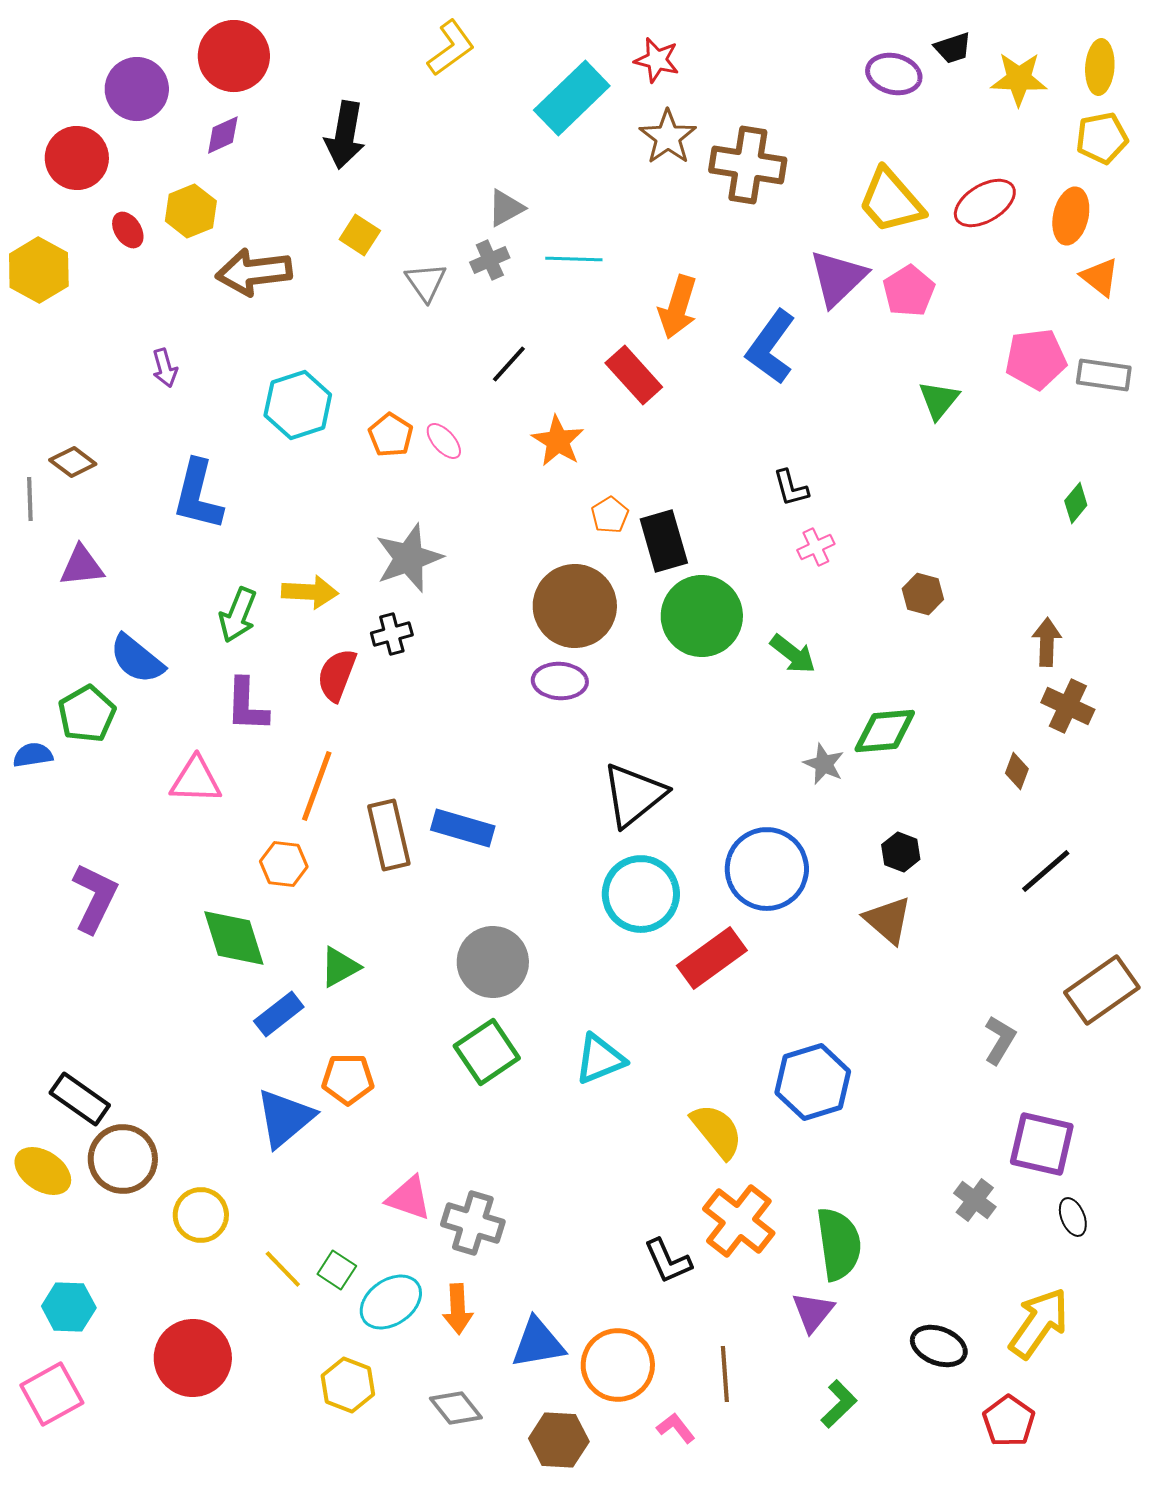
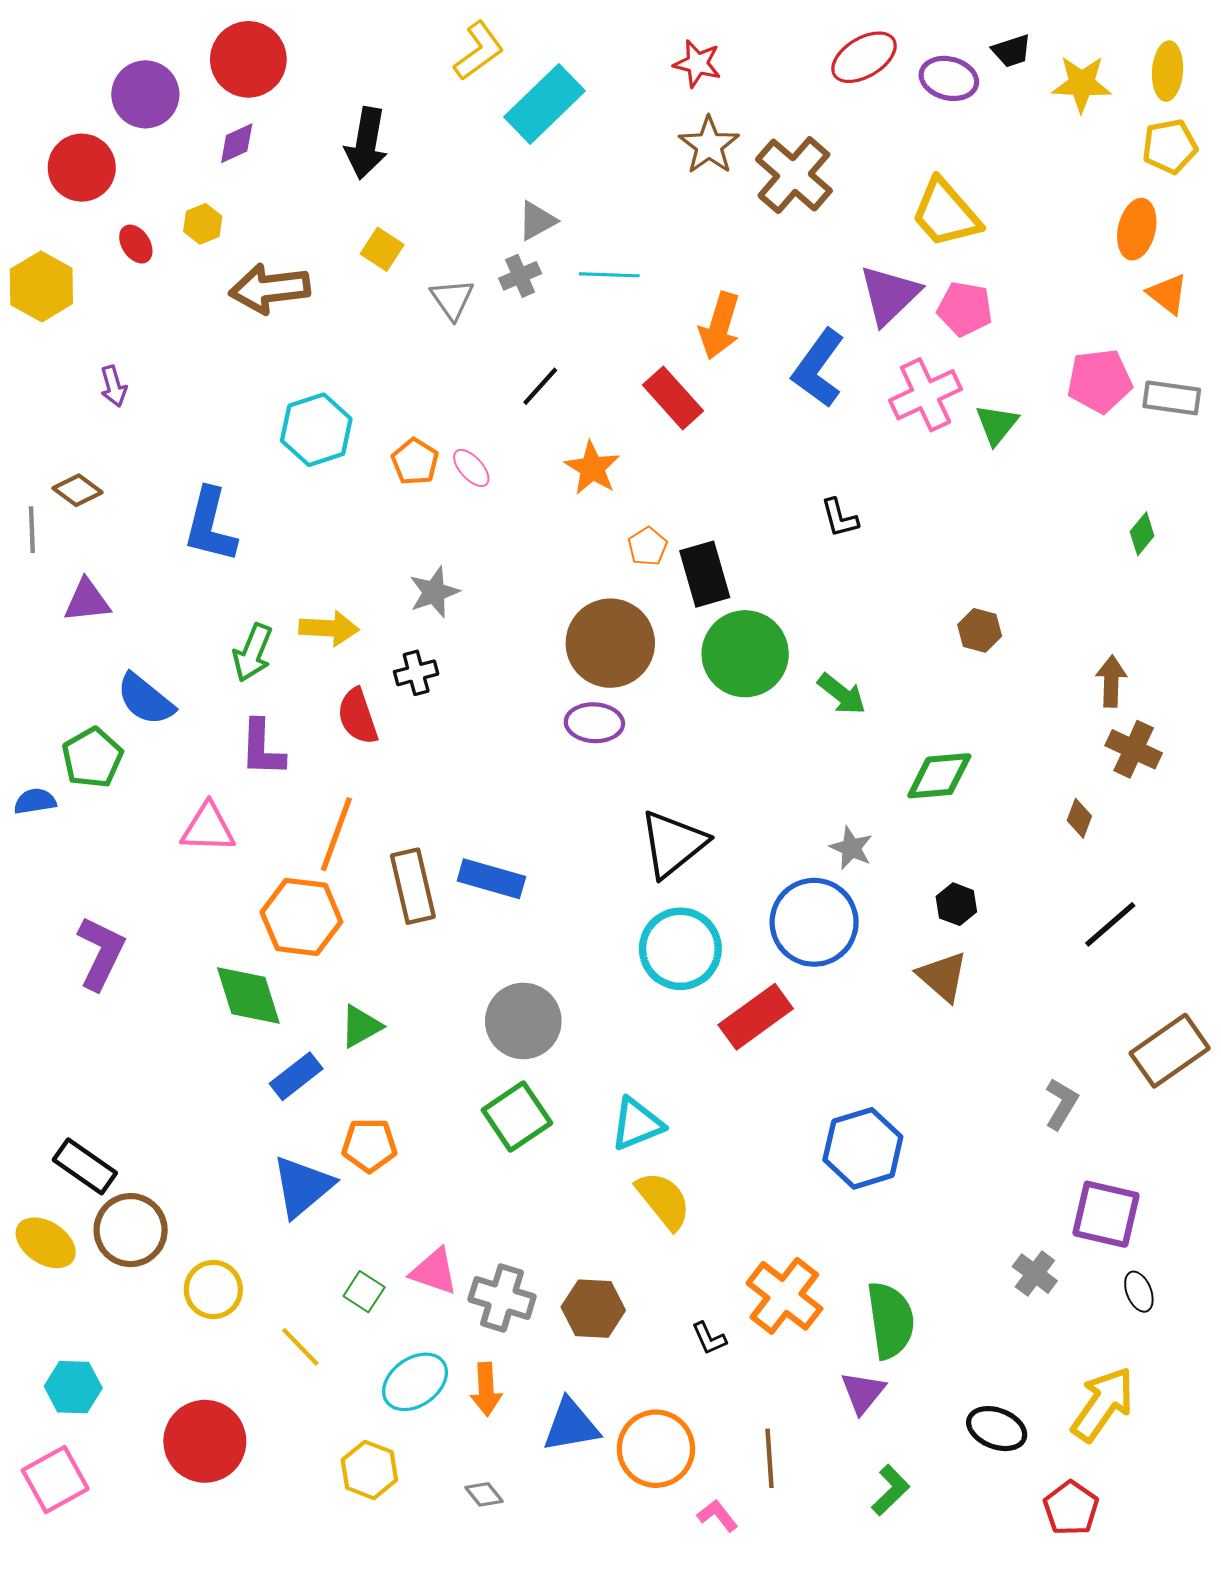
cyan rectangle: (572, 98) -> (545, 104), moved
brown cross: (748, 165) -> (794, 175), turned 32
red ellipse: (985, 203) -> (864, 57), moved
yellow hexagon: (191, 211) -> (203, 224), size x0.7
pink pentagon: (909, 291) -> (965, 309), turned -30
purple arrow: (165, 368) -> (114, 386), moved
pink cross: (816, 547) -> (926, 395), moved, size x1.8
gray star: (409, 558) -> (434, 592), size x0.7
red semicircle: (337, 675) -> (358, 716), turned -40
gray star: (824, 764) -> (851, 848), moved
orange hexagon: (284, 864) -> (301, 917), size x1.6
yellow semicircle: (717, 1131) -> (663, 1200), moved
black L-shape: (668, 1261) -> (709, 1338), size x0.7
green square: (337, 1270) -> (364, 1292), moved
gray diamond: (456, 1408) -> (484, 1494), size x0.7
brown hexagon: (559, 1440) -> (593, 1309), moved

